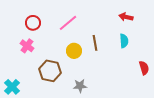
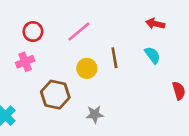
cyan semicircle: (124, 41) -> (152, 55), turned -32
pink cross: (27, 46) -> (25, 62), turned 32

